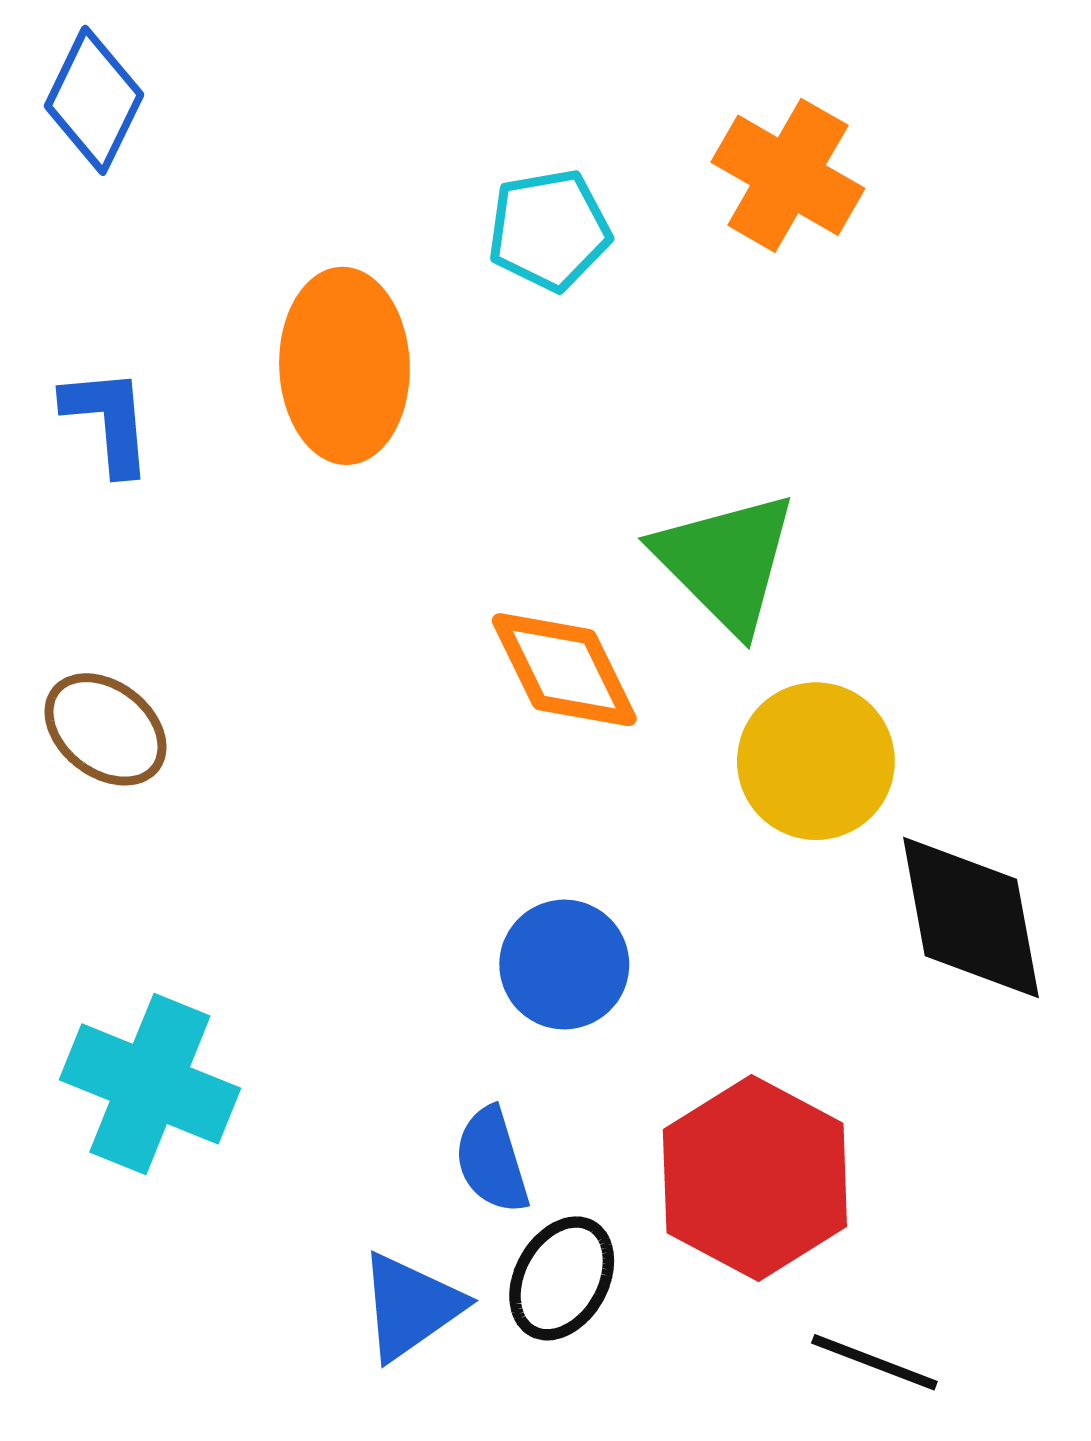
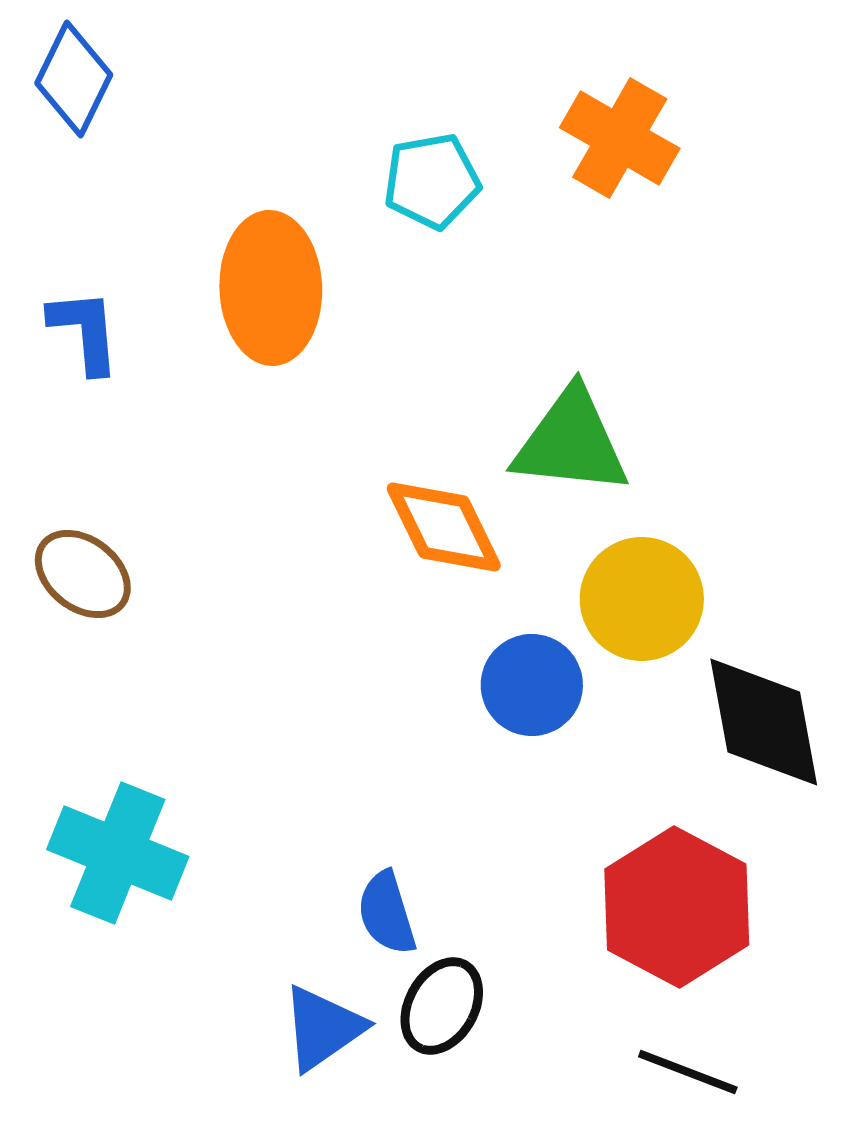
green triangle: (726, 562) -> (571, 442), turned -39
blue circle: (564, 965) -> (532, 685), moved
red hexagon: (755, 1178) -> (677, 907), moved

